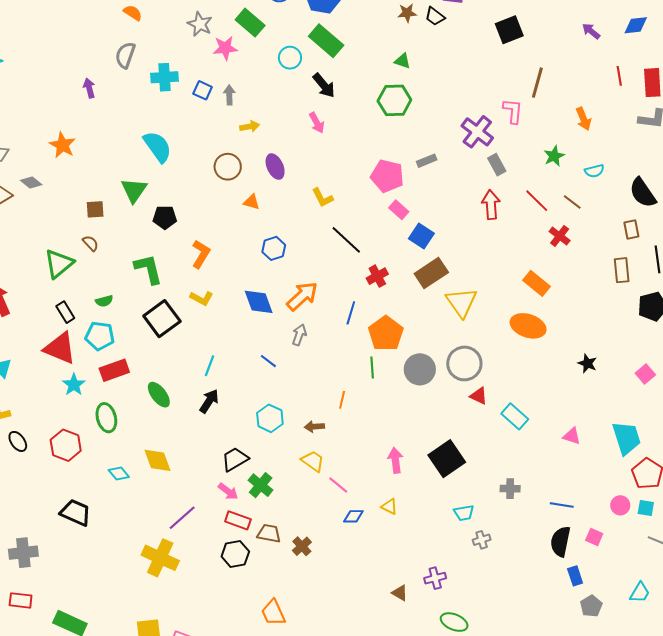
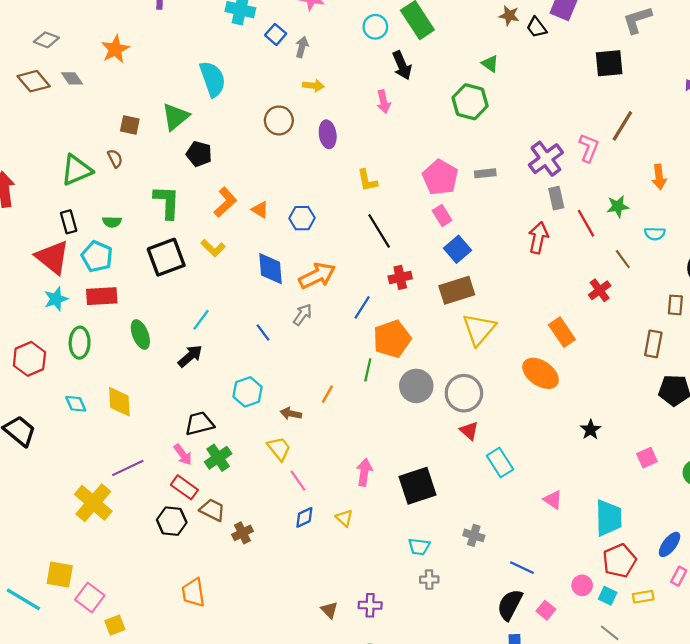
red line: (537, 201) -> (586, 223), moved
orange triangle: (251, 202) -> (260, 210), moved
blue diamond: (353, 516) -> (304, 517), turned -40

